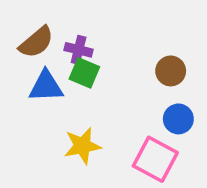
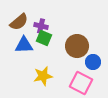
brown circle: (171, 71) -> (77, 46), moved, size x1.5

